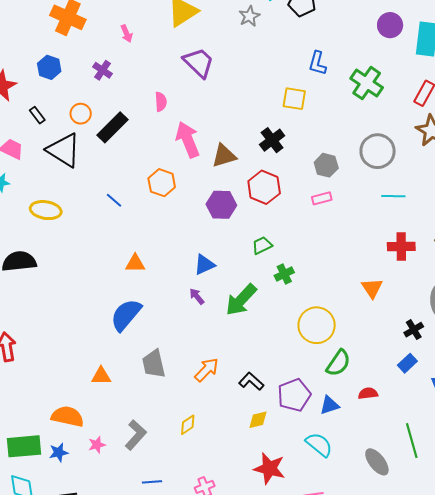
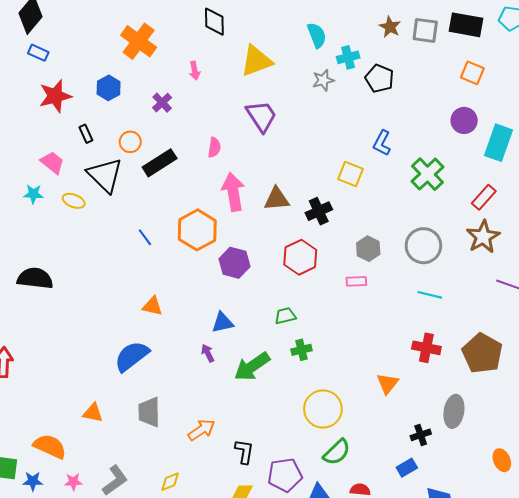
brown triangle: (224, 156) -> (277, 199), moved
orange hexagon: (162, 183) -> (197, 230), size x1.4
purple hexagon: (221, 205) -> (234, 263), moved
yellow ellipse: (46, 210) -> (74, 201), moved, size x0.7
black L-shape: (251, 381) -> (244, 451), turned 45

